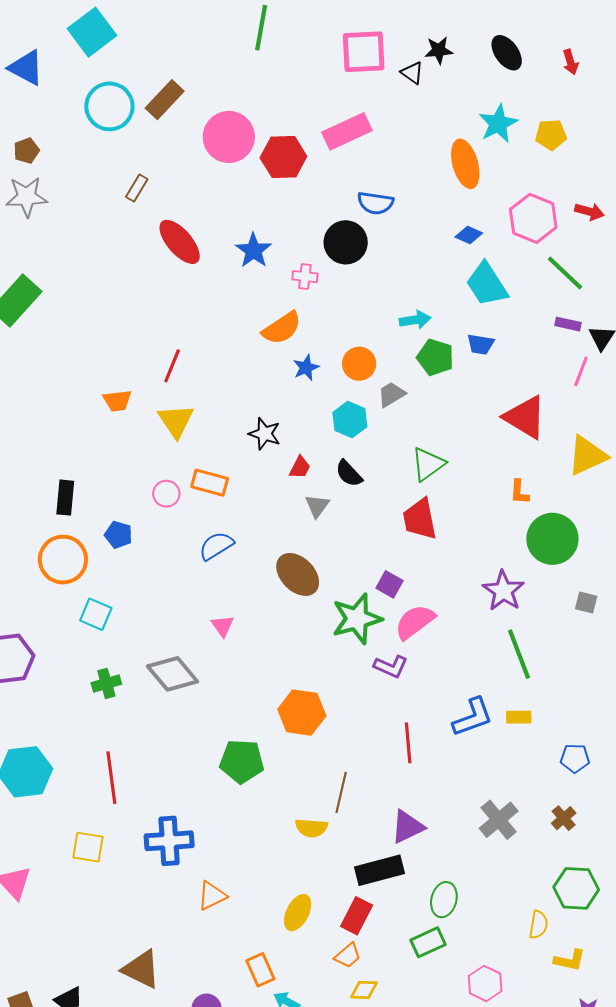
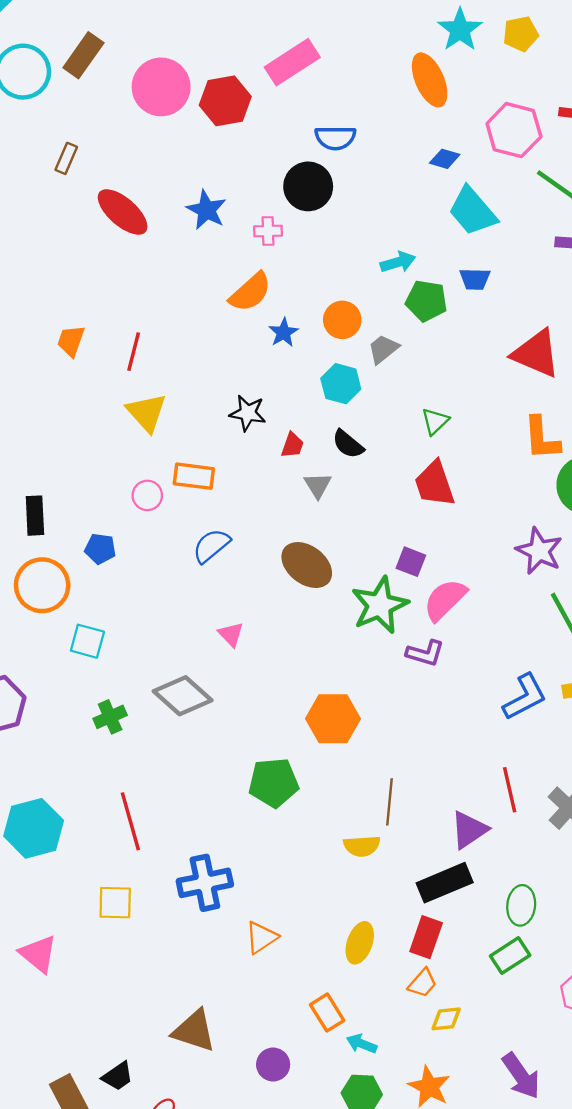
orange trapezoid: (117, 401) -> (71, 341), moved, turned 124
green triangle: (428, 464) -> (435, 421), size x0.7
orange L-shape: (519, 492) -> (542, 438), size x1.6
red line: (408, 743) -> (510, 790), moved

